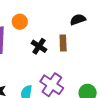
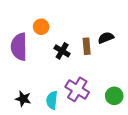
black semicircle: (78, 19) -> (106, 38), moved

